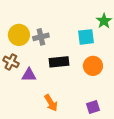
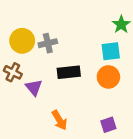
cyan square: (86, 37) -> (111, 51), moved
purple triangle: (29, 75) -> (34, 87), turned 49

